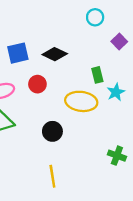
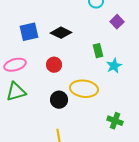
red circle: (37, 84) -> (54, 65), moved
yellow ellipse: (81, 101) -> (84, 89), moved

